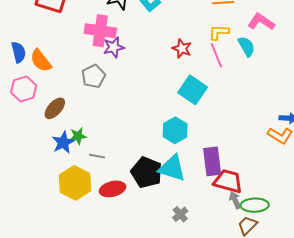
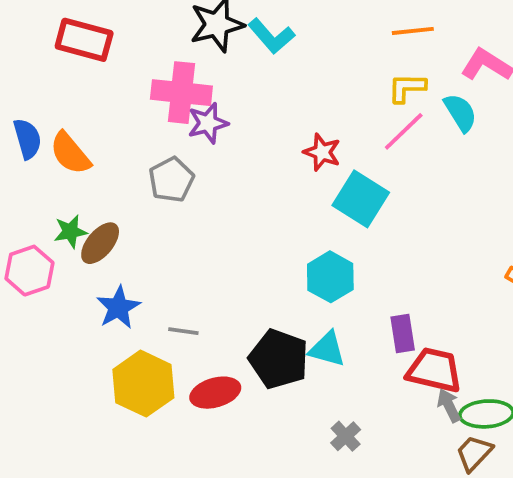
red star: (182, 49) -> (322, 152), moved
pink line: (216, 55) -> (404, 131), turned 70
pink hexagon: (24, 89) -> (29, 271), moved
green star: (78, 136) -> (70, 231), moved
purple rectangle: (212, 161) -> (403, 334), size x0.7
cyan triangle: (172, 168) -> (327, 349), size x0.7

